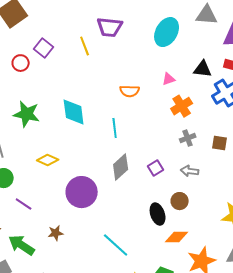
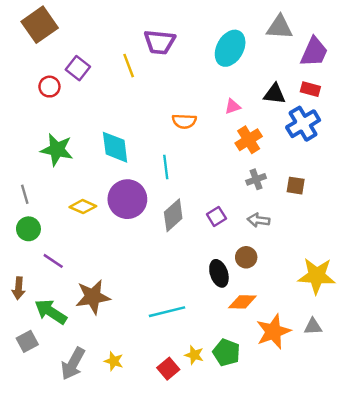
purple circle: (82, 192) -> (127, 199), moved
brown star: (56, 233) -> (93, 297), size x1.8
cyan line: (116, 245) -> (167, 312), turned -56

